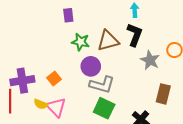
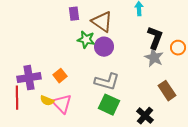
black L-shape: (135, 35) -> (155, 38), moved
brown triangle: (108, 41) -> (102, 22), moved, turned 50
purple circle: (91, 66) -> (104, 47), moved
brown rectangle: (163, 94) -> (167, 91), turned -48

